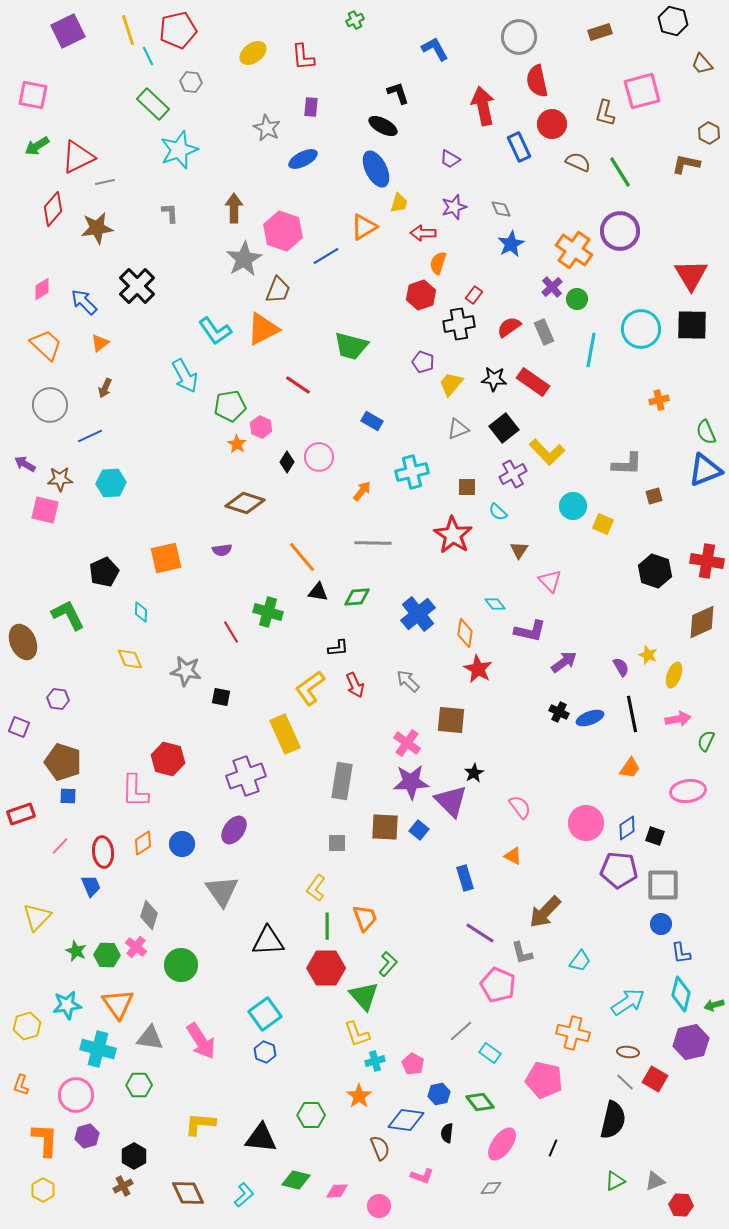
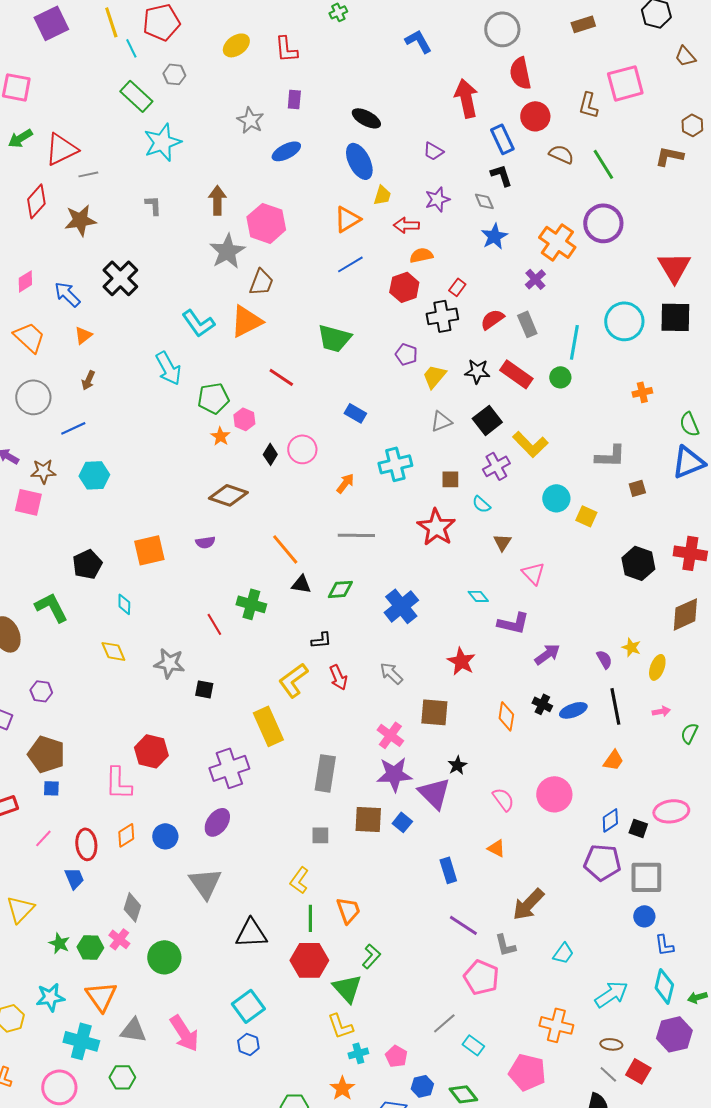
black L-shape: (398, 93) -> (501, 175), moved
blue line: (326, 256) -> (350, 264), moved
orange semicircle: (438, 263) -> (421, 255), turned 60
green circle: (577, 299) -> (560, 377), moved
orange diamond: (465, 633) -> (506, 716), moved
pink arrow: (678, 719) -> (661, 711), size x0.7
pink ellipse: (688, 791) -> (671, 811), moved
pink circle: (586, 823) -> (554, 794), moved

